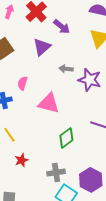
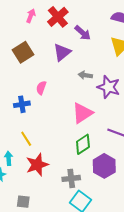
pink triangle: (49, 103) -> (82, 113), moved, turned -50
red star: (22, 160) -> (37, 165), size x1.6
purple hexagon: (91, 180) -> (104, 166), moved

